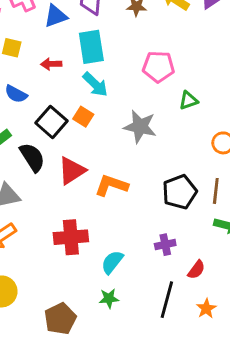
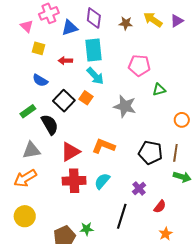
red triangle: (72, 171) -> (70, 152), moved
black pentagon: (180, 192) -> (150, 153), turned 30
purple cross: (165, 245) -> (139, 188), turned -32
cyan semicircle: (112, 262) -> (102, 181), moved
green star: (109, 298) -> (87, 229), moved
black line: (167, 300) -> (122, 216), moved

